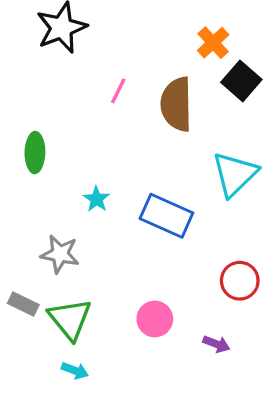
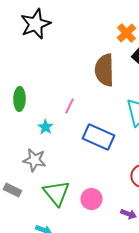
pink line: (118, 91) -> (69, 106), moved
cyan star: (97, 199) -> (45, 127), moved
green triangle: (70, 319) -> (56, 193), moved

